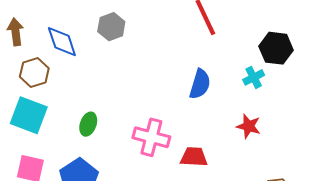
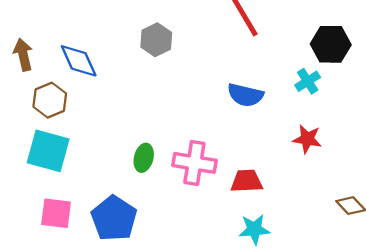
gray hexagon: (111, 27) -> (156, 40), moved
blue semicircle: (200, 84) -> (245, 95), turned 92
green ellipse: (88, 124) -> (144, 158), moved

